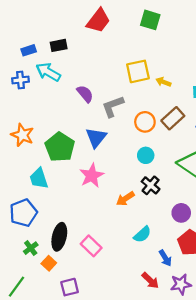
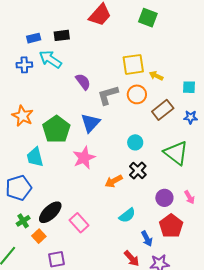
orange circle: (145, 122) -> (137, 94), moved
black ellipse: (59, 237) -> (50, 212), turned 30

